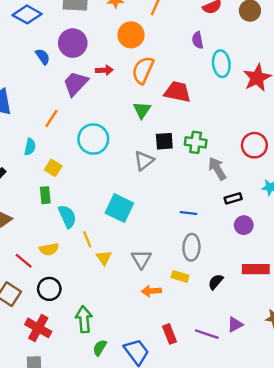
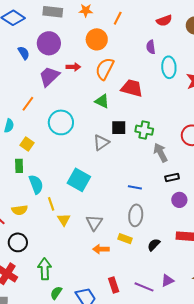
green triangle: (142, 110) -> (102, 101), turned -42

